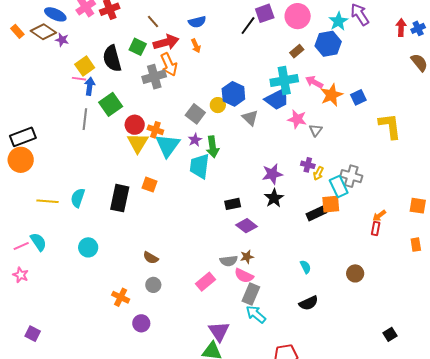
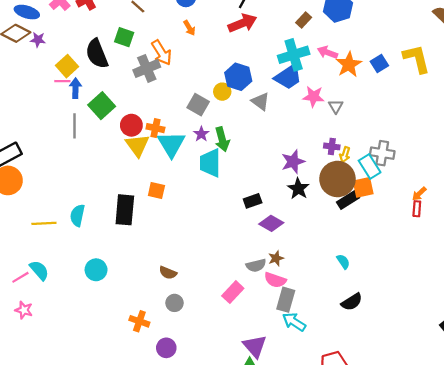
red arrow: (166, 42) -> (242, 23), moved
yellow L-shape: (390, 126) -> (417, 59), moved
brown circle: (355, 273) -> (337, 179), moved, size x1.8

